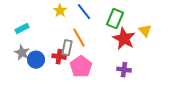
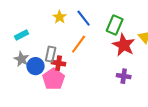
orange line: (79, 38) -> (79, 44), turned 66
gray rectangle: (67, 48) -> (51, 54), moved
pink pentagon: (81, 67) -> (54, 79), moved

